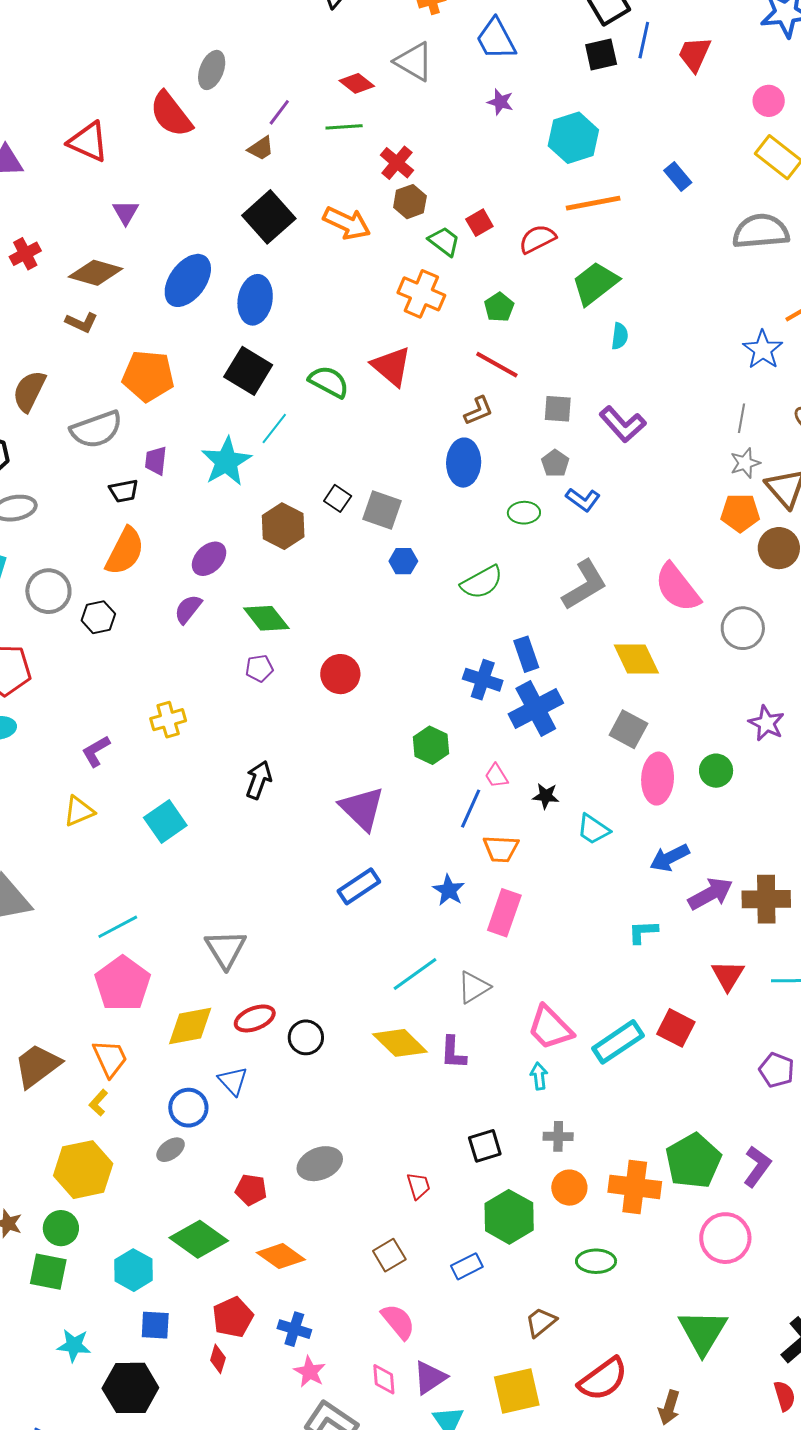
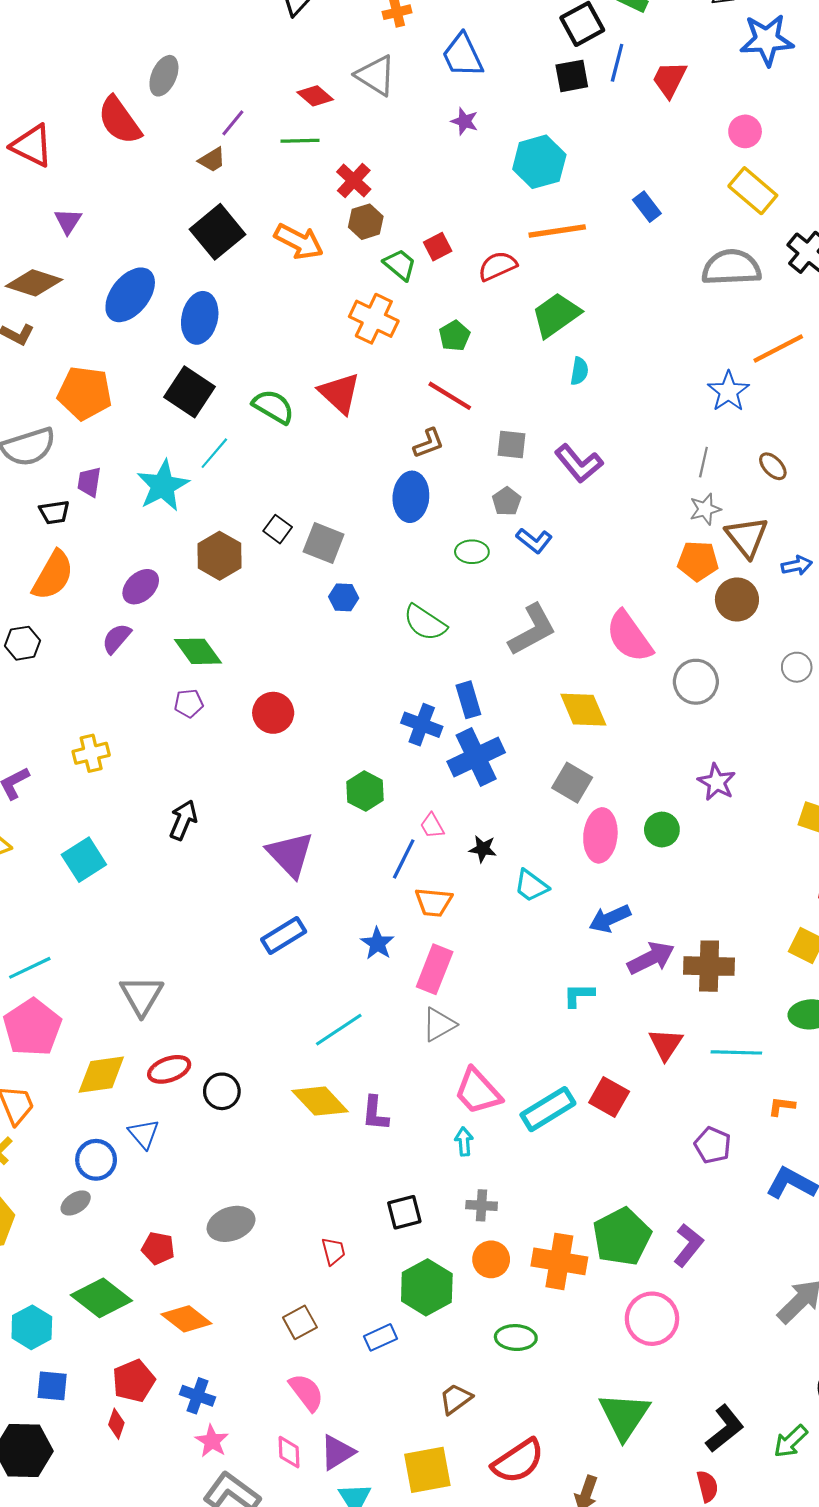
green semicircle: (482, 582) -> (425, 623), turned 60
gray triangle: (474, 987) -> (439, 1025), moved

